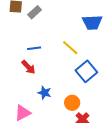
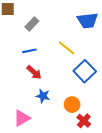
gray rectangle: (35, 12) -> (32, 24), moved
red arrow: (28, 67) -> (34, 72), moved

